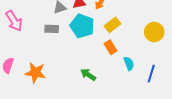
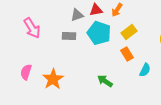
cyan semicircle: (129, 63) -> (145, 70), turned 48
orange star: (35, 73) -> (53, 79), turned 30

